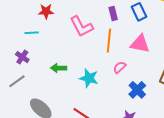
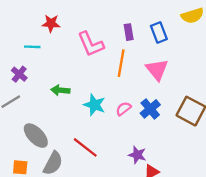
pink triangle: (140, 44) -> (157, 70), turned 35
pink semicircle: (120, 67) -> (123, 109), moved
blue cross: (137, 90) -> (150, 109), moved

